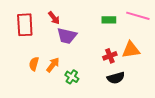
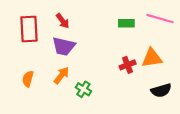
purple trapezoid: (67, 36) -> (64, 46), moved
orange semicircle: (34, 64) -> (28, 79), moved
black semicircle: (116, 78) -> (161, 90), moved

